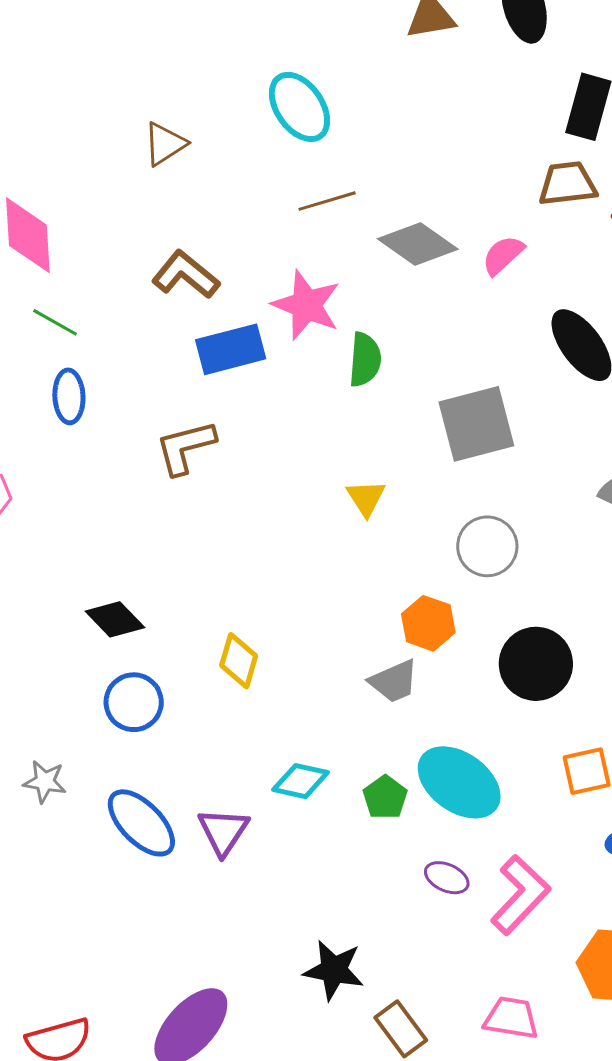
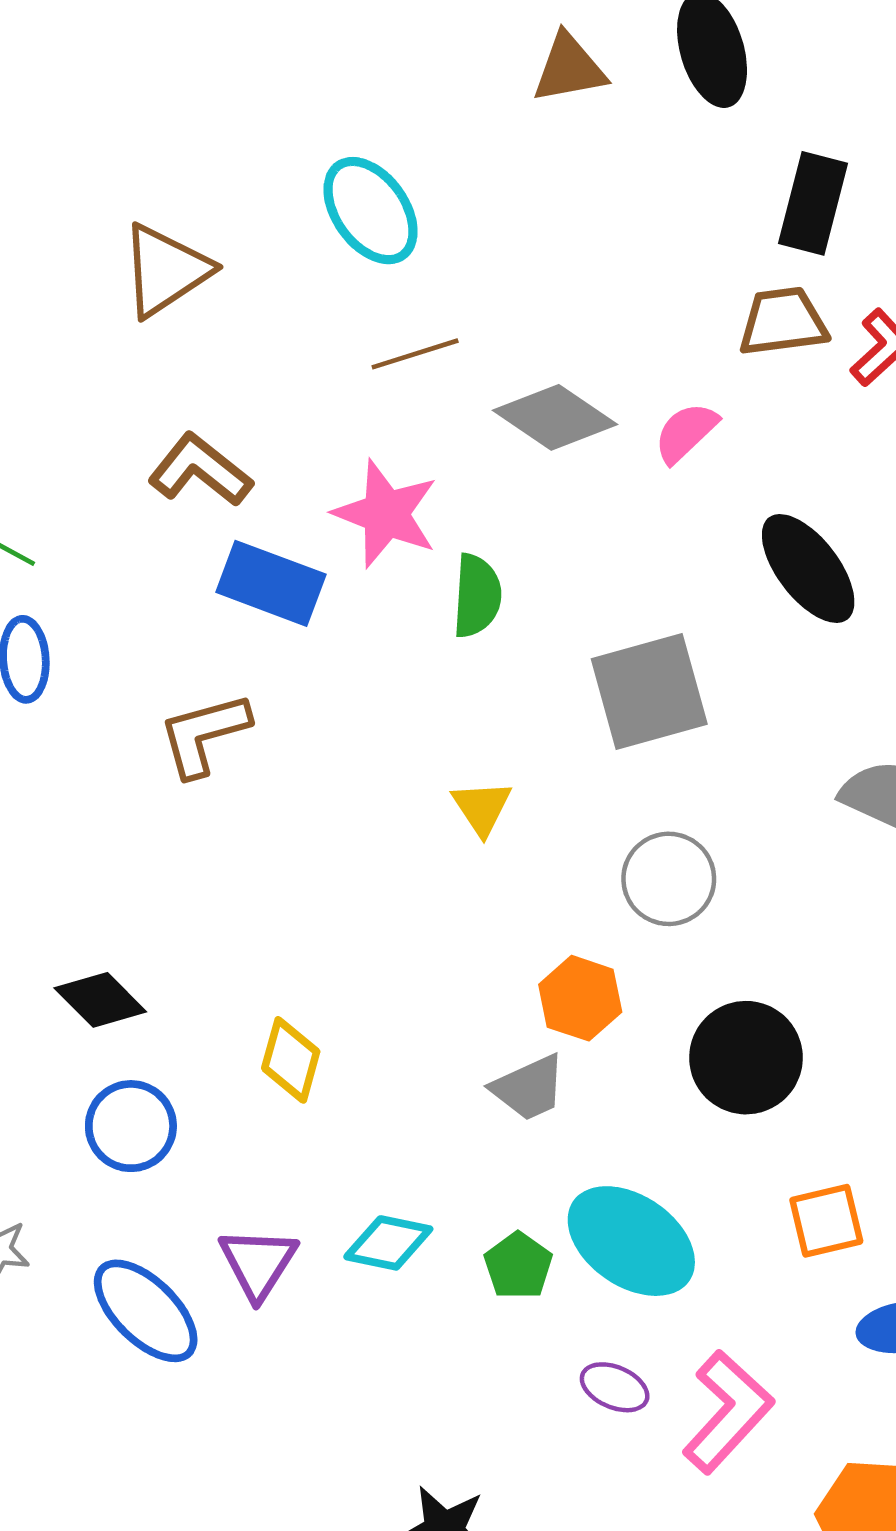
brown triangle: (165, 144) -> (165, 270), size x1.4
blue rectangle: (231, 349) -> (271, 583), turned 36
purple triangle: (223, 831) -> (258, 1263), moved

